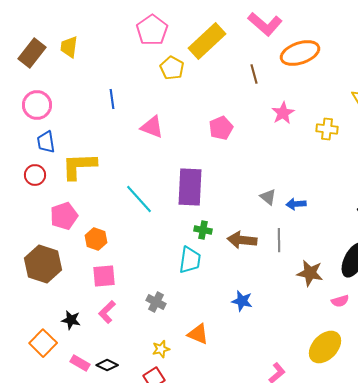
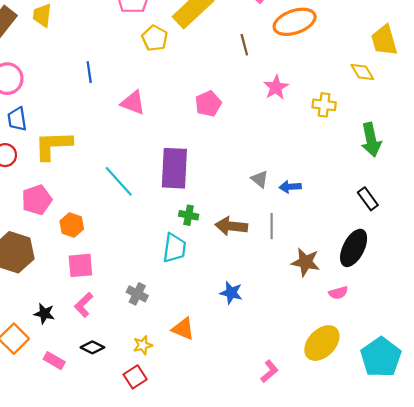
black diamond: (107, 365) -> (92, 347), moved

